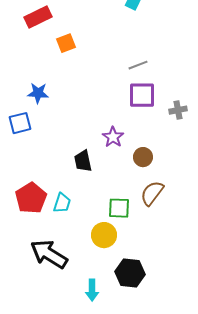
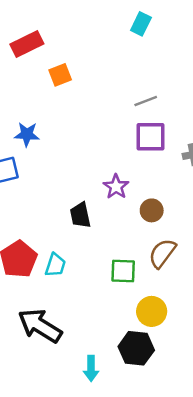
yellow circle: (104, 235) -> (152, 311), moved

